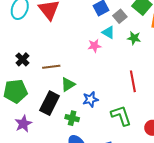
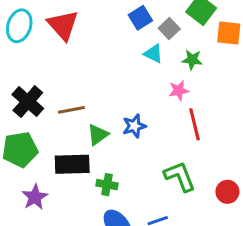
pink star: (94, 46) -> (179, 90), moved
black cross: (22, 59) -> (28, 102), size x1.5
blue star: (90, 99) -> (134, 126), moved
black rectangle: (50, 103) -> (72, 164), turned 65

